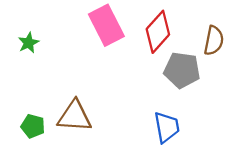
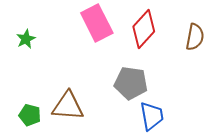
gray pentagon: (182, 70) -> (131, 83), moved

